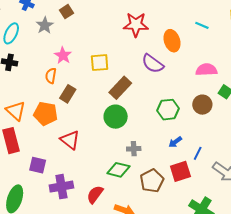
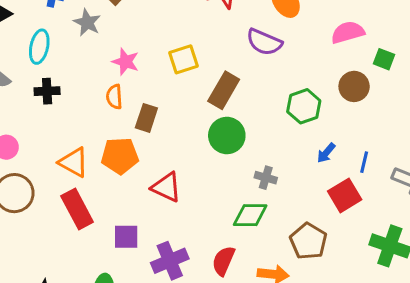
gray cross: (134, 149) -> (266, 178), turned 32
brown pentagon: (152, 181) -> (308, 241), moved

